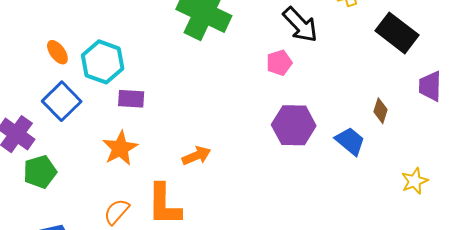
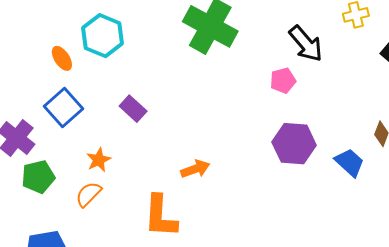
cyan hexagon: (103, 62) -> (103, 36), moved
purple rectangle: (131, 99) -> (133, 109), turned 36
orange star: (120, 148) -> (99, 160), moved, size x0.7
orange semicircle: (117, 212) -> (88, 194), moved

